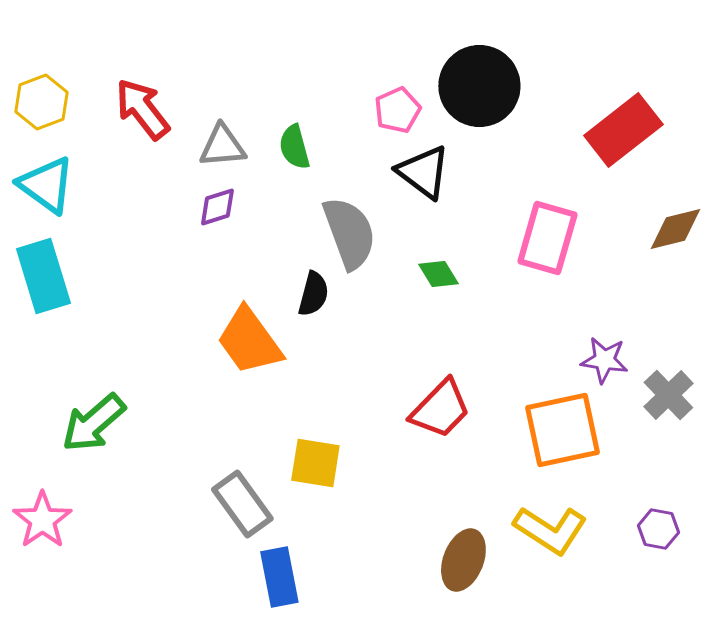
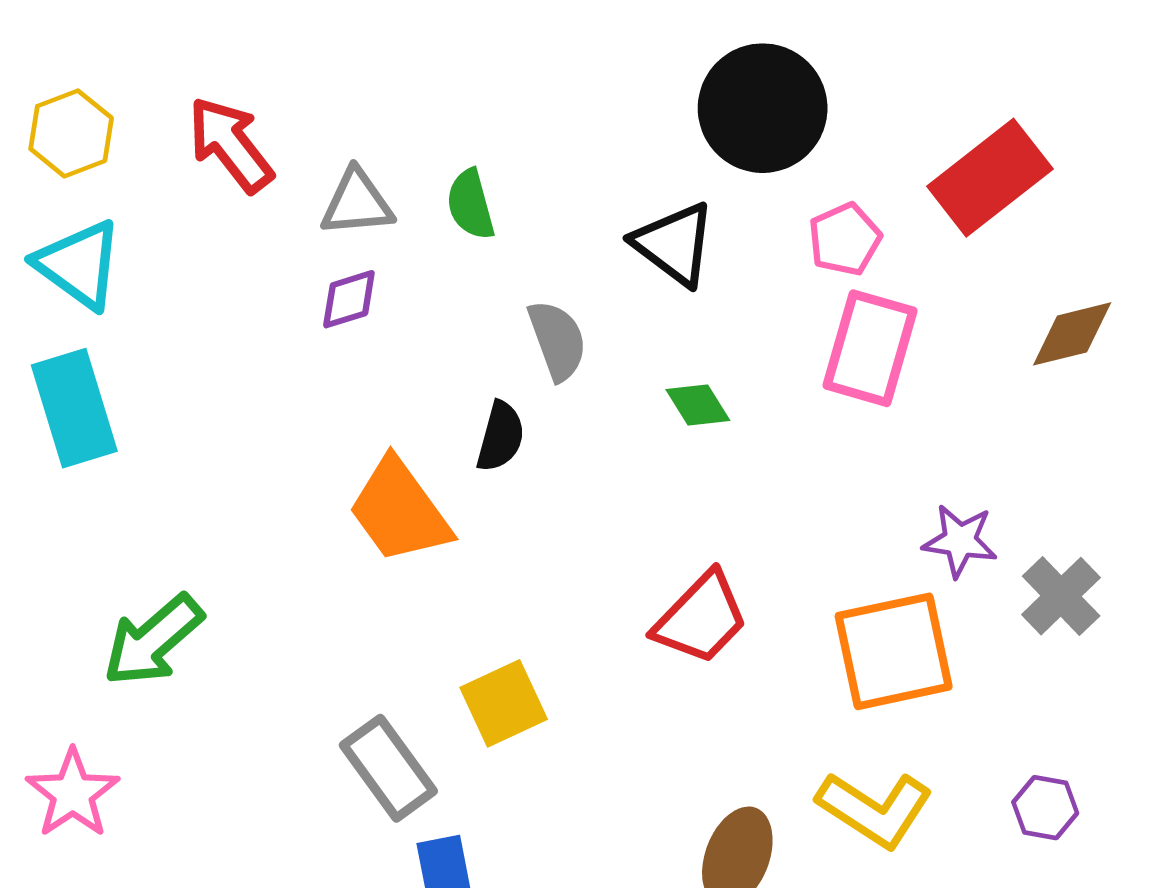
pink pentagon: (397, 110) -> (845, 239), moved
gray semicircle: (349, 233) -> (557, 340), size x0.7
yellow square: (315, 463) -> (504, 703), turned -34

